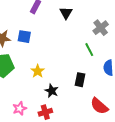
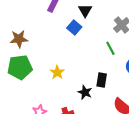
blue square: (24, 37) -> (74, 28), moved, turned 32
black star: (52, 91) -> (85, 92), moved

